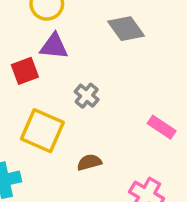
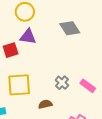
gray cross: (87, 96) -> (62, 83), moved
yellow square: (42, 131) -> (19, 85), turned -30

